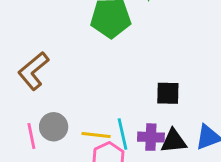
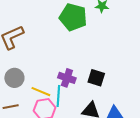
purple cross: (151, 137) -> (67, 78), moved

